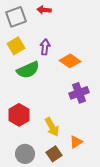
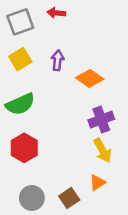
green semicircle: (28, 70) -> (20, 104), moved
yellow arrow: (52, 127) -> (103, 150), moved

